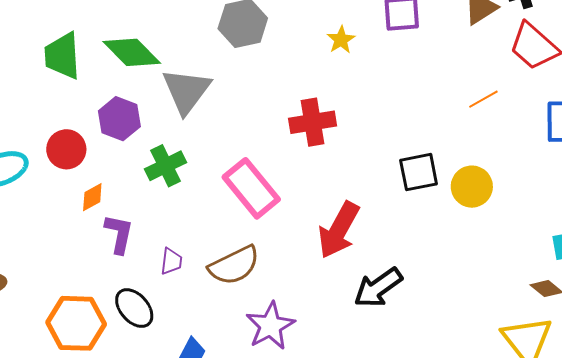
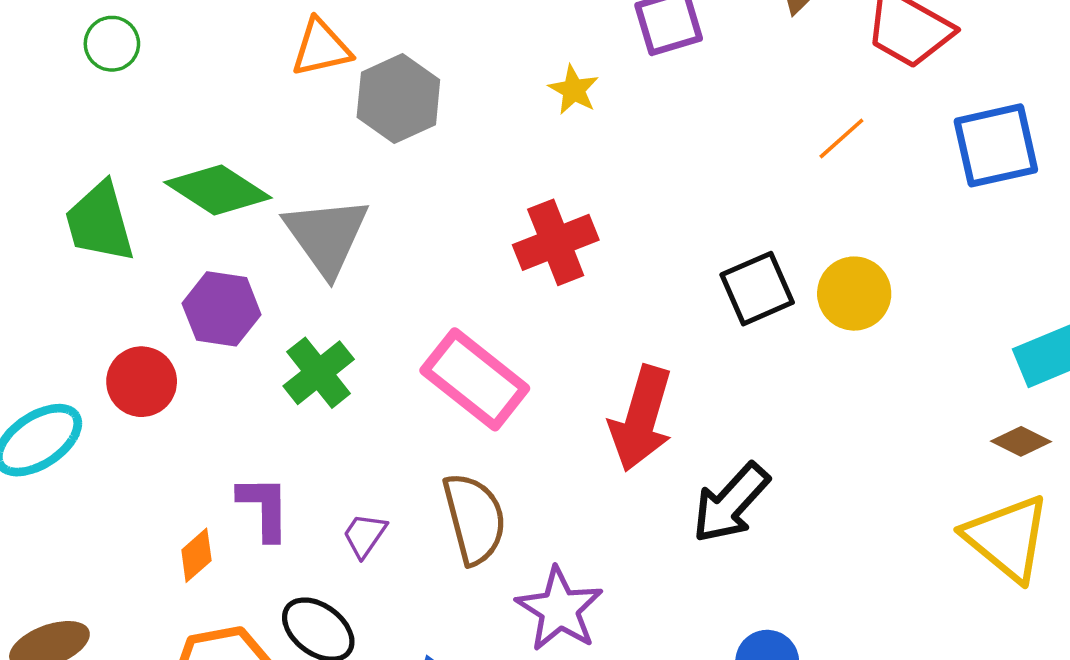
orange diamond: (92, 197) -> (196, 555), moved
purple trapezoid: (171, 261) -> (365, 535), turned -140
brown semicircle: (234, 265) -> (474, 519), turned -66

